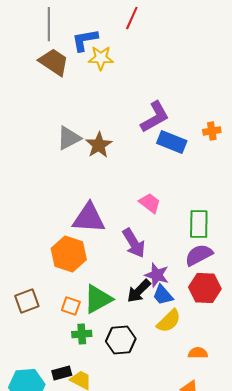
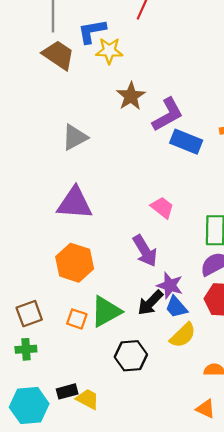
brown star: (99, 145) -> (131, 96), moved
purple triangle: (89, 218) -> (75, 203), moved
green cross: (82, 334) -> (26, 349), moved

